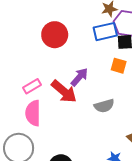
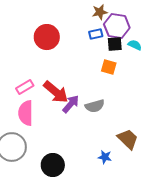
blue rectangle: (105, 32) -> (96, 34), size x0.6
purple arrow: (79, 77) -> (71, 104), moved

